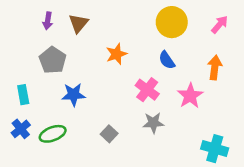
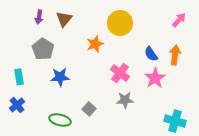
yellow circle: (172, 22) -> (120, 23), moved
blue semicircle: (167, 60) -> (151, 54), moved
green ellipse: (53, 134) -> (60, 120), moved, turned 35

